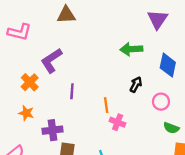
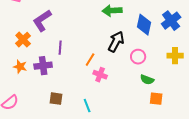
black arrow: (136, 84) -> (116, 42), size x1.5
orange line: (106, 105) -> (90, 60), turned 40
purple cross: (53, 130) -> (43, 66), moved

